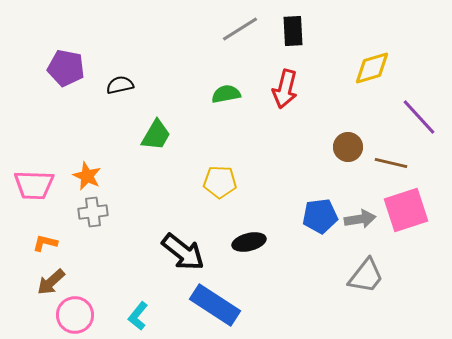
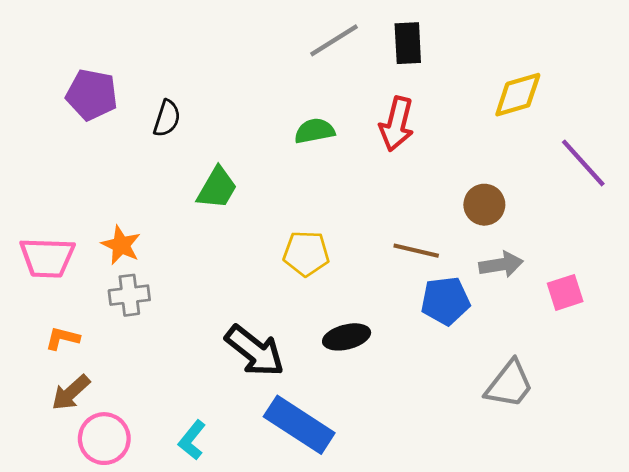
black semicircle: (120, 85) -> (167, 118), turned 120
brown line: (391, 163) -> (416, 251), moved
pink square: (406, 210) -> (565, 292), size x0.6
gray arrow: (360, 219) -> (501, 265), moved

